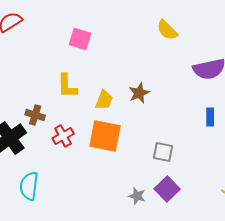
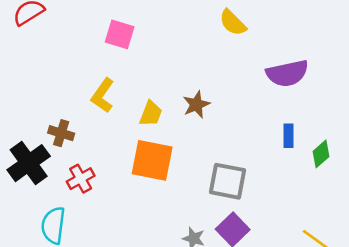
yellow L-shape: (67, 86) -> (103, 95), turned 36
red cross: (63, 136) -> (81, 179), moved
gray square: (163, 152) -> (227, 181), size x1.4

